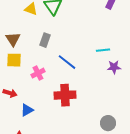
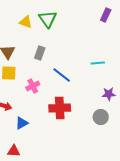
purple star: (114, 67) -> (109, 94), moved
gray circle: (108, 123) -> (101, 117), moved

